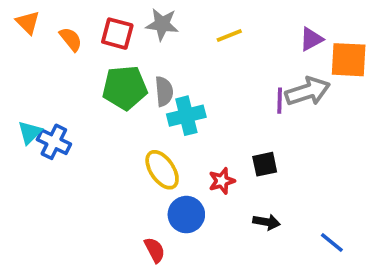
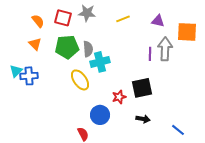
orange triangle: (28, 22) -> (35, 44), moved
purple triangle: (311, 39) -> (158, 21), moved, turned 40
gray arrow: (308, 91) -> (165, 49), turned -70
blue cross: (54, 142) -> (29, 76), turned -30
black square: (265, 164) -> (142, 88), size x1.5
yellow ellipse: (162, 170) -> (80, 80), moved

